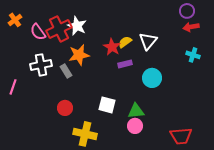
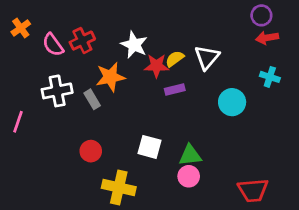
white star: (77, 26) -> (134, 45), moved
red cross: (59, 29) -> (82, 41), size x0.7
red star: (112, 47) -> (156, 66), turned -30
cyan circle: (152, 78) -> (232, 102), moved

